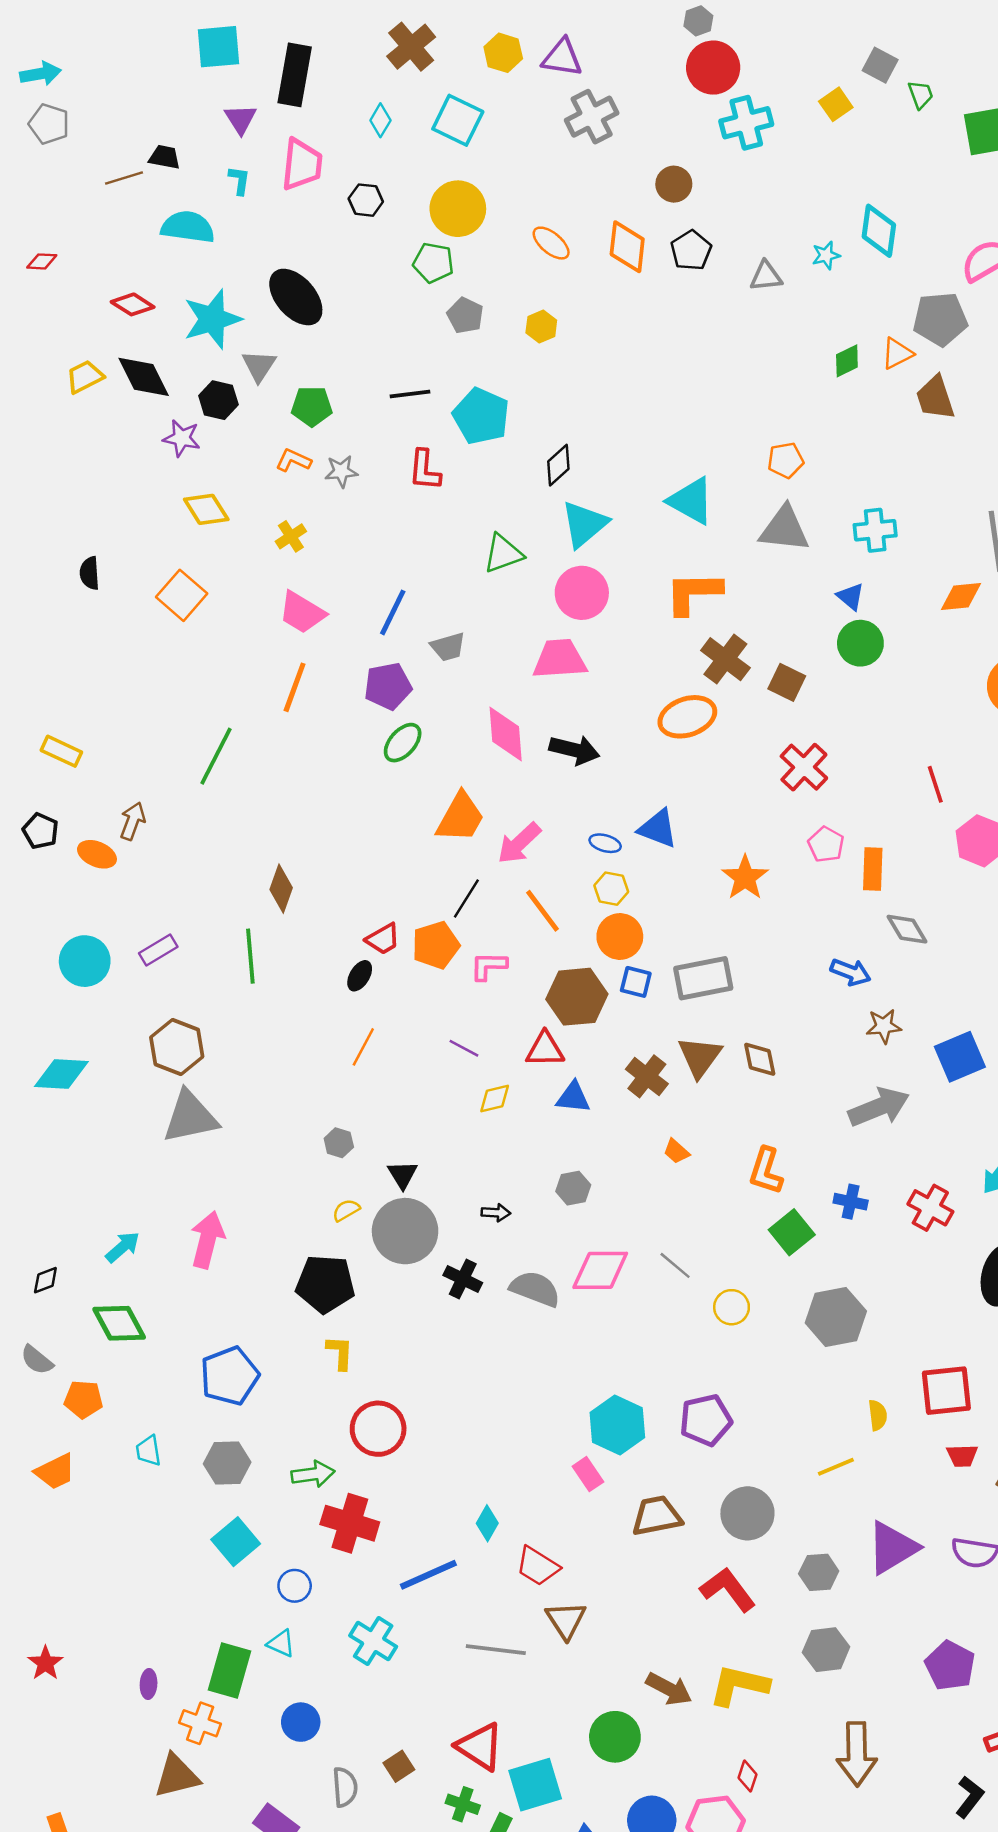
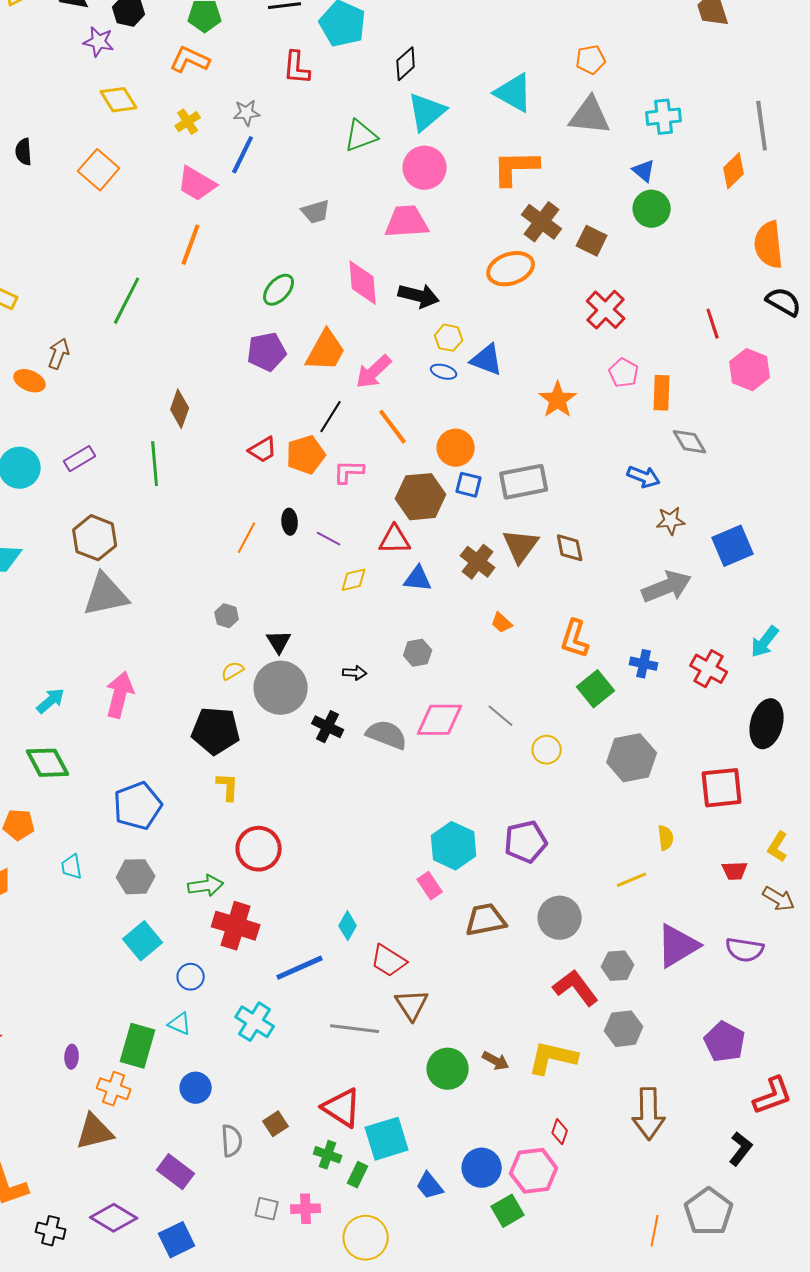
orange L-shape: (293, 460) -> (190, 60), size x1.4
gray star: (341, 471) -> (247, 113), moved
orange diamond: (961, 597) -> (734, 171), turned -39
blue line: (393, 612) -> (243, 155), moved
purple pentagon: (388, 686) -> (267, 352), moved
yellow hexagon: (611, 889) -> (449, 338), moved
black ellipse: (360, 976) -> (290, 522), moved, turned -35
red square: (946, 1391) -> (722, 788), moved
red L-shape: (728, 1589) -> (576, 988), moved
brown arrow: (669, 1689) -> (496, 1061), size x0.7
green circle: (615, 1737) -> (448, 1069), moved

